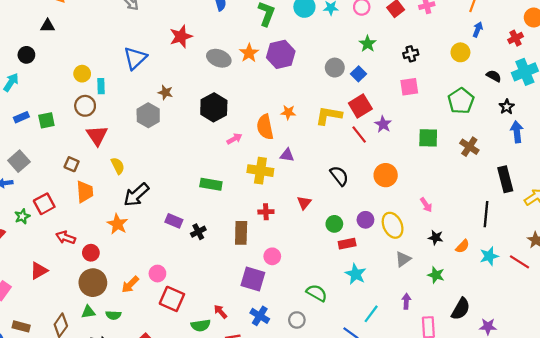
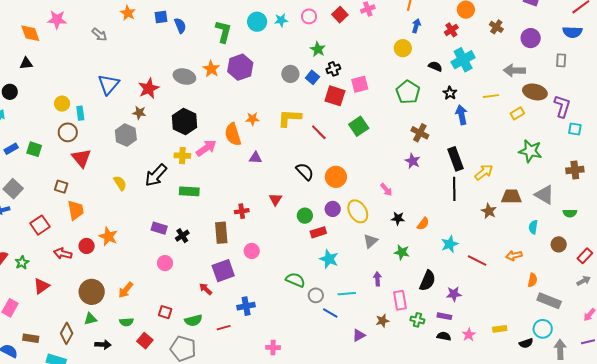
red star: (181, 36) -> (149, 88), moved
black cross: (411, 54) -> (333, 69), moved
red square: (360, 106) -> (335, 96), moved, turned -35
green square: (46, 120) -> (34, 149), turned 35
purple star: (383, 124) -> (413, 161), moved
green square: (428, 138) -> (359, 126), moved, turned -30
pink arrow: (234, 139) -> (206, 148), size x1.5
yellow semicircle: (118, 166) -> (120, 183), moved
yellow cross: (260, 171) -> (182, 156), moved, size x0.7
orange circle: (386, 175) -> (336, 177), moved
black arrow: (136, 195) -> (156, 175), moved
black line: (486, 214) -> (454, 189), moved
green star: (22, 216) -> (22, 263), moved
red circle: (91, 253) -> (87, 246), moved
cyan star: (489, 256) -> (450, 244), moved
red line: (520, 262) -> (477, 260), moved
pink circle: (157, 274) -> (165, 263), moved
purple square: (253, 279) -> (223, 271), moved, turned -30
red square: (172, 299) -> (165, 312), moved, size x0.6
red arrow: (220, 312) -> (206, 289), moved
cyan line: (371, 314) -> (347, 294), turned 54
green semicircle: (113, 315) -> (126, 322), moved
blue cross: (260, 316) -> (246, 306), turned -36
gray circle: (297, 320) -> (316, 295), moved

